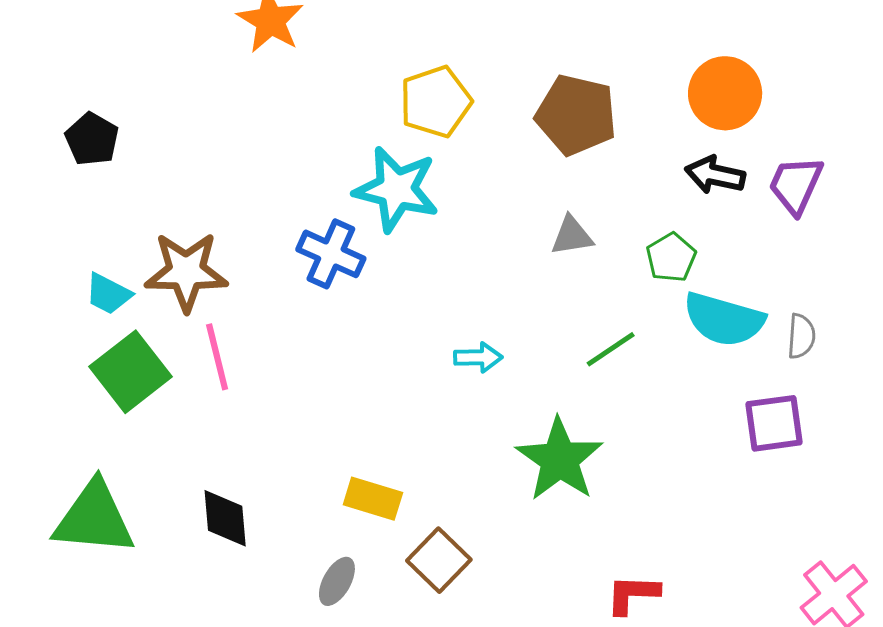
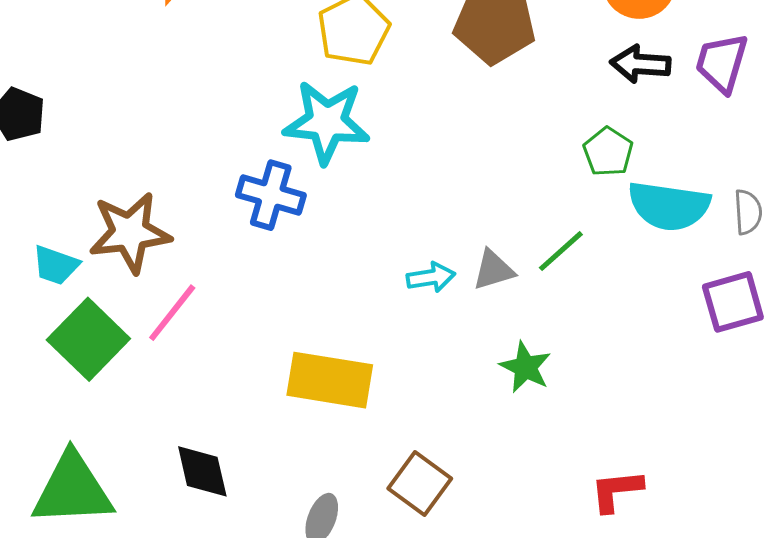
gray triangle: (572, 236) -> (493, 270), moved
pink line: (217, 357) -> (172, 313), turned 60
green star: (560, 459) -> (525, 367), size x0.6
yellow rectangle: (373, 499) -> (330, 380), moved, size x1.5

